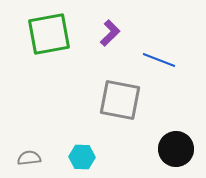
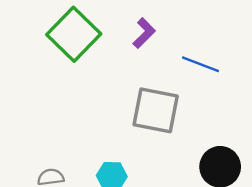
green square: (49, 34) -> (74, 34), turned -36

